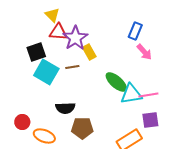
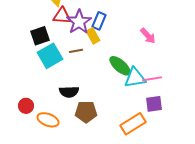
blue rectangle: (135, 31) -> (99, 21), moved
cyan square: (46, 72) -> (50, 56), turned 30

